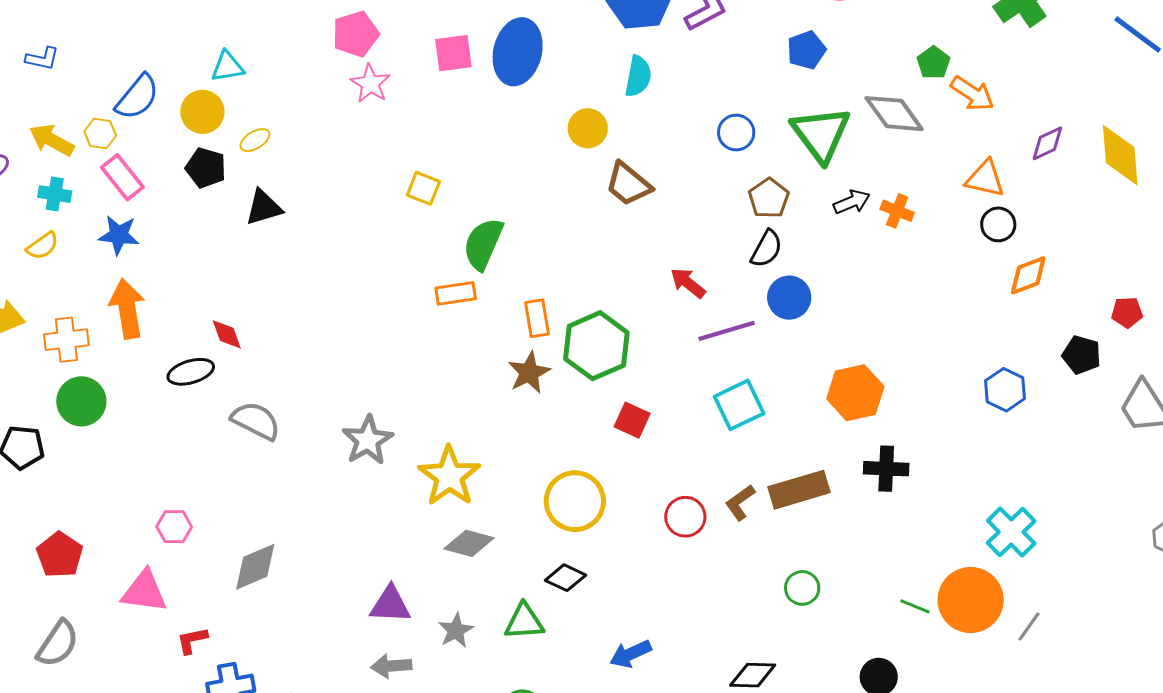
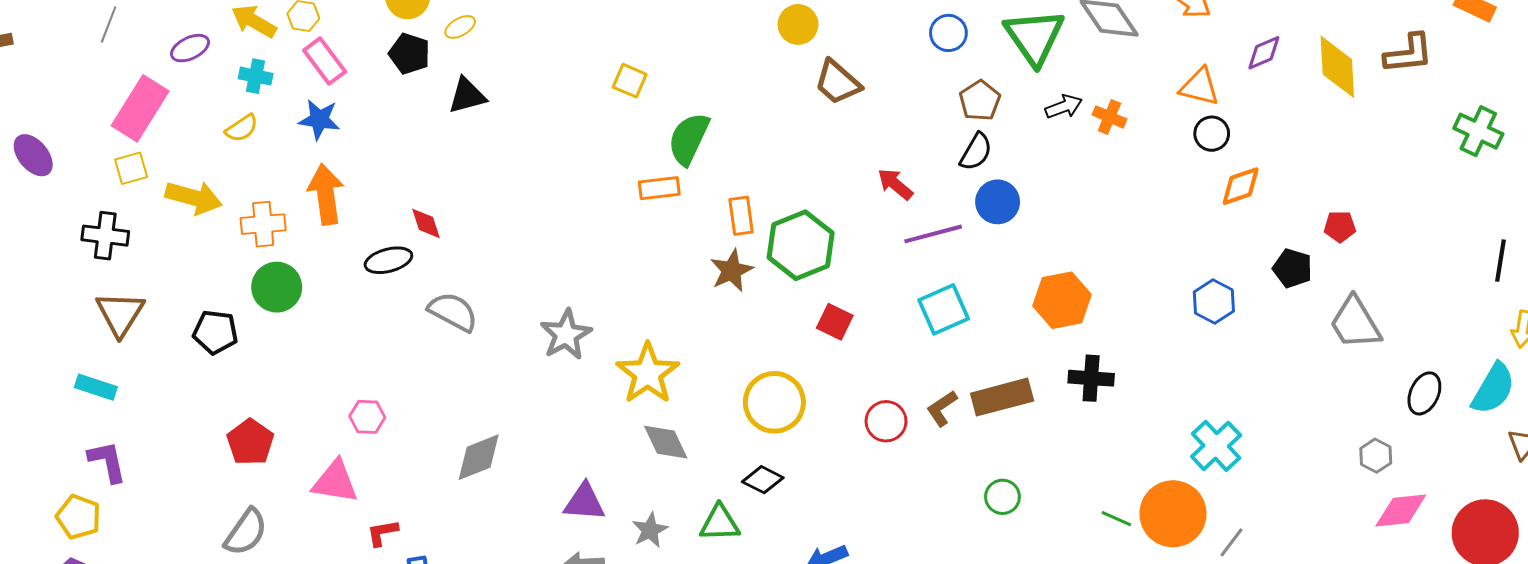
gray diamond: (469, 543) -> (666, 442), turned 48
gray diamond: (255, 567) -> (479, 457), moved

